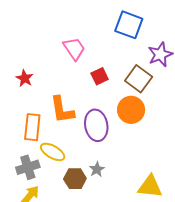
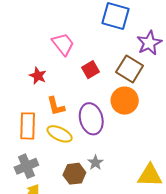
red star: (25, 78) -> (38, 76), moved
orange L-shape: (62, 110) -> (56, 106), size x0.7
yellow ellipse: (53, 152) -> (60, 134), moved

